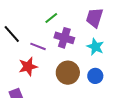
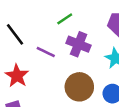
red star: (28, 67) -> (17, 76), moved, turned -30

